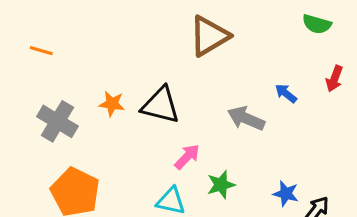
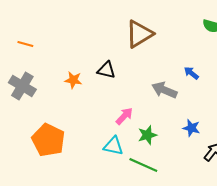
black triangle: (161, 105) -> (106, 70), moved, size x0.7
gray cross: (57, 121) -> (22, 86), moved
blue star: (286, 194) -> (191, 128), moved

